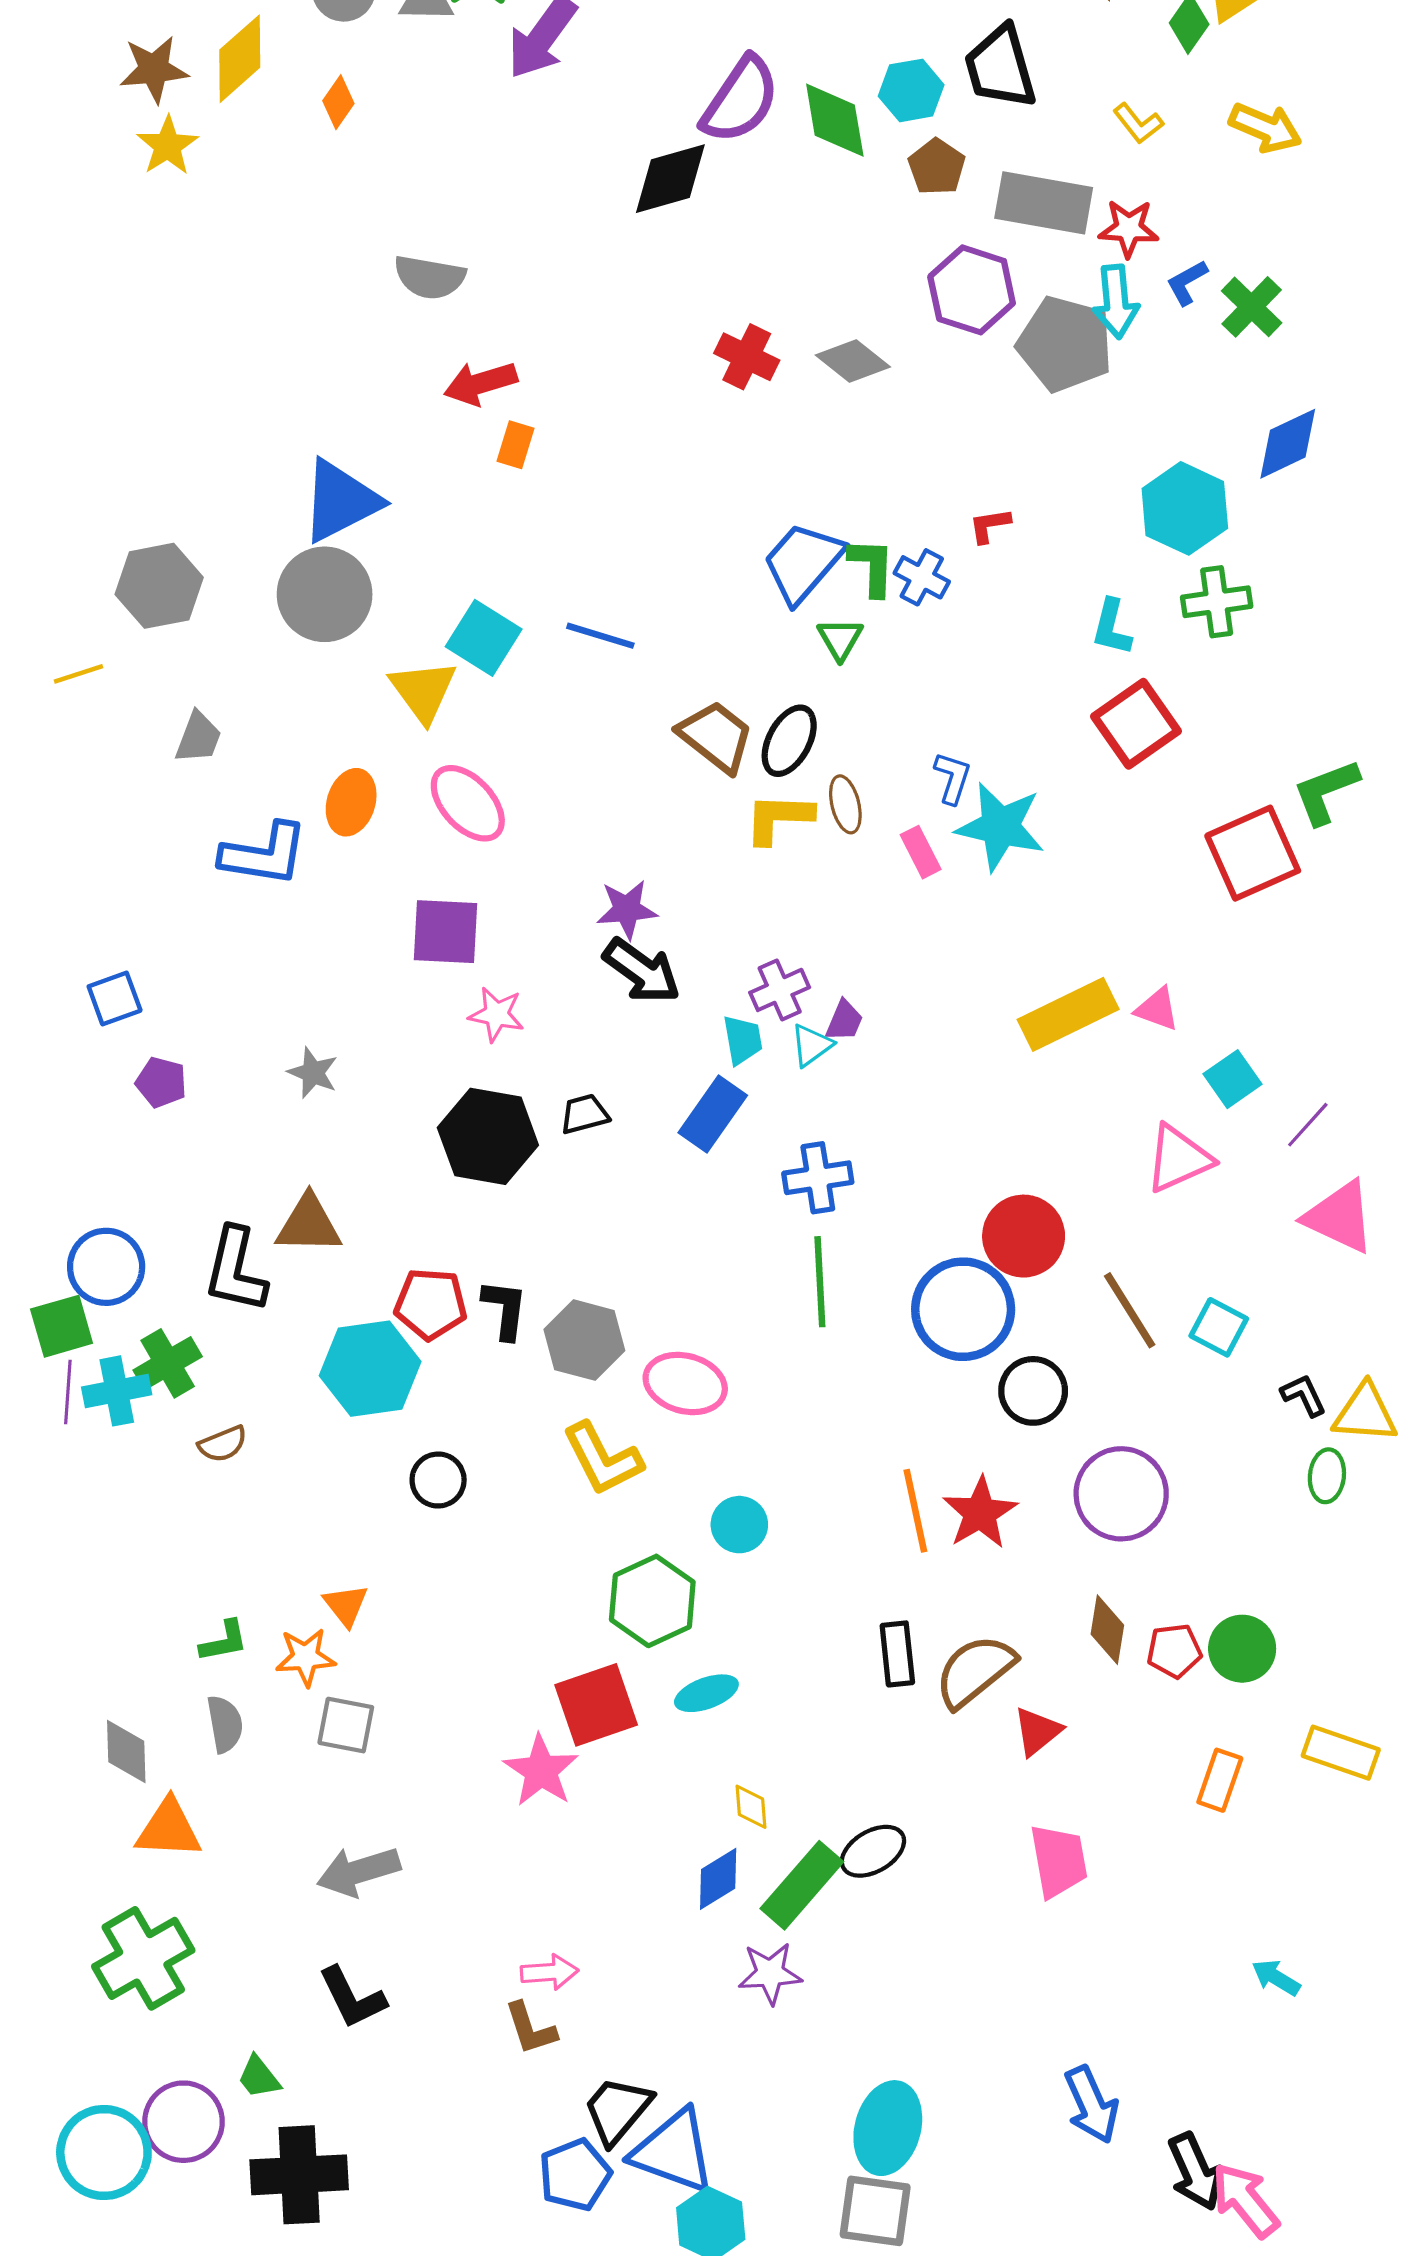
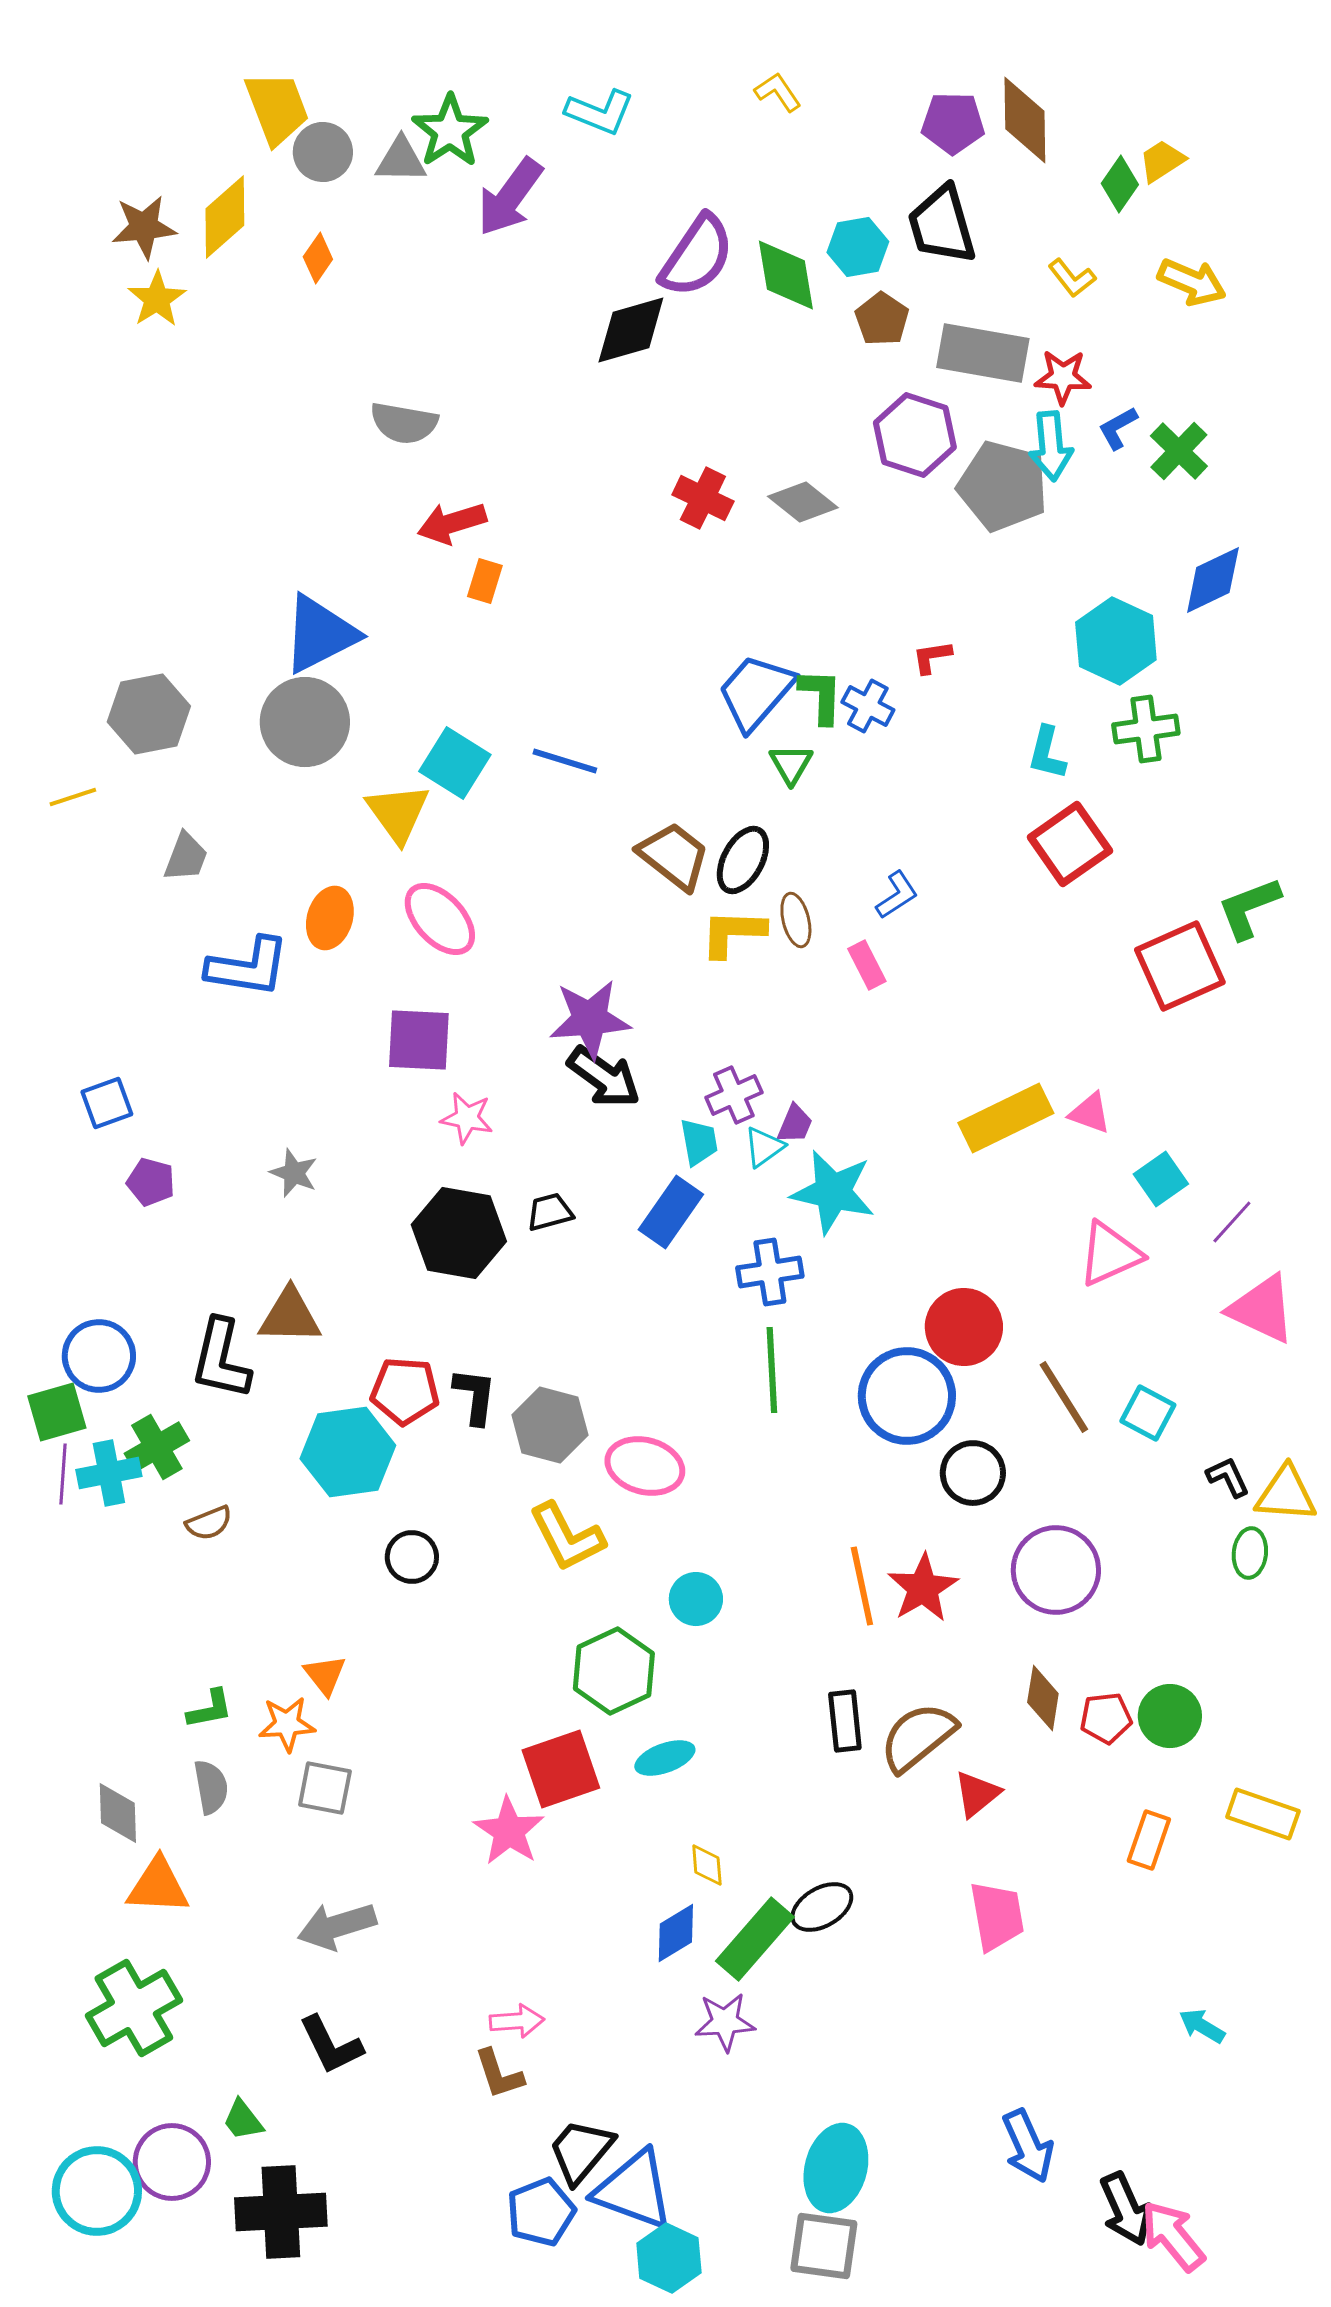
blue L-shape: (953, 778) -> (897, 895), turned 39
cyan star: (1000, 827) -> (833, 1192), moved
purple star: (627, 909) -> (590, 1019), size x1.4

